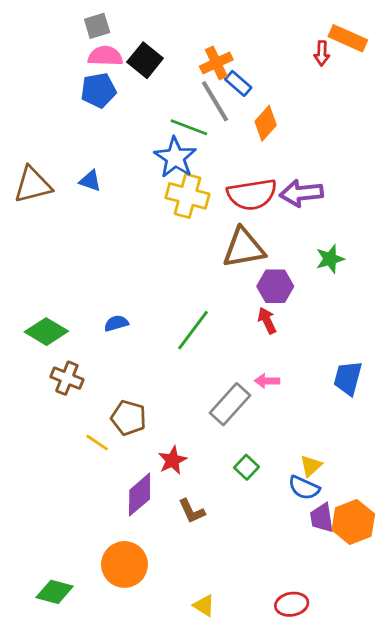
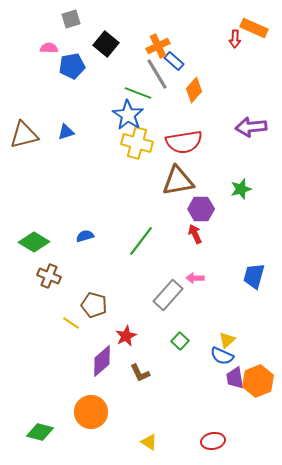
pink semicircle: (105, 56) -> (49, 48), moved, size x0.7
blue triangle: (90, 181) -> (66, 132), turned -36
purple arrow: (301, 193) -> (251, 127), moved

